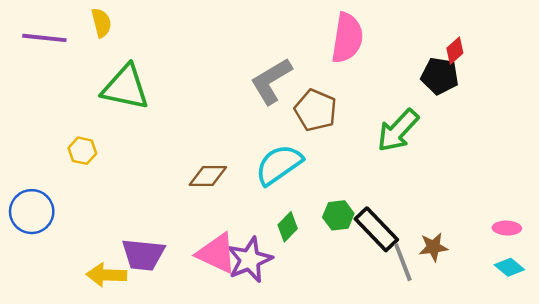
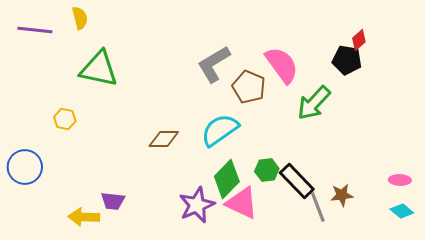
pink semicircle: (347, 38) -> (282, 65), moved, turned -45
green diamond: (288, 227) -> (227, 179), size x1.6
pink triangle: (217, 253) -> (242, 203), moved
purple trapezoid: (143, 255) -> (113, 201), size x0.7

